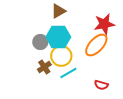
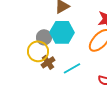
yellow circle: (61, 56) -> (38, 51), moved

